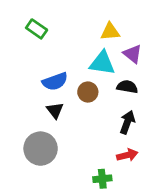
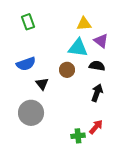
green rectangle: (37, 29) -> (28, 22), turned 35
blue semicircle: (55, 81) -> (26, 64), moved
red arrow: (127, 155) -> (96, 127), moved, turned -35

